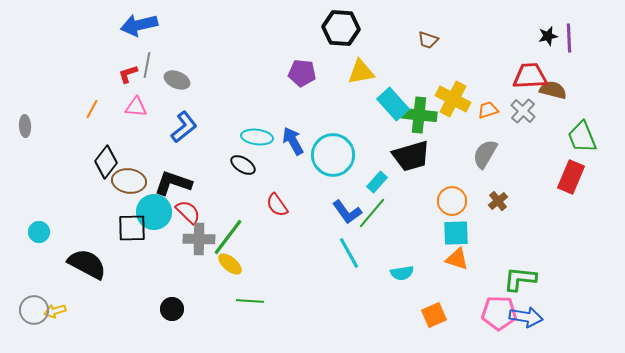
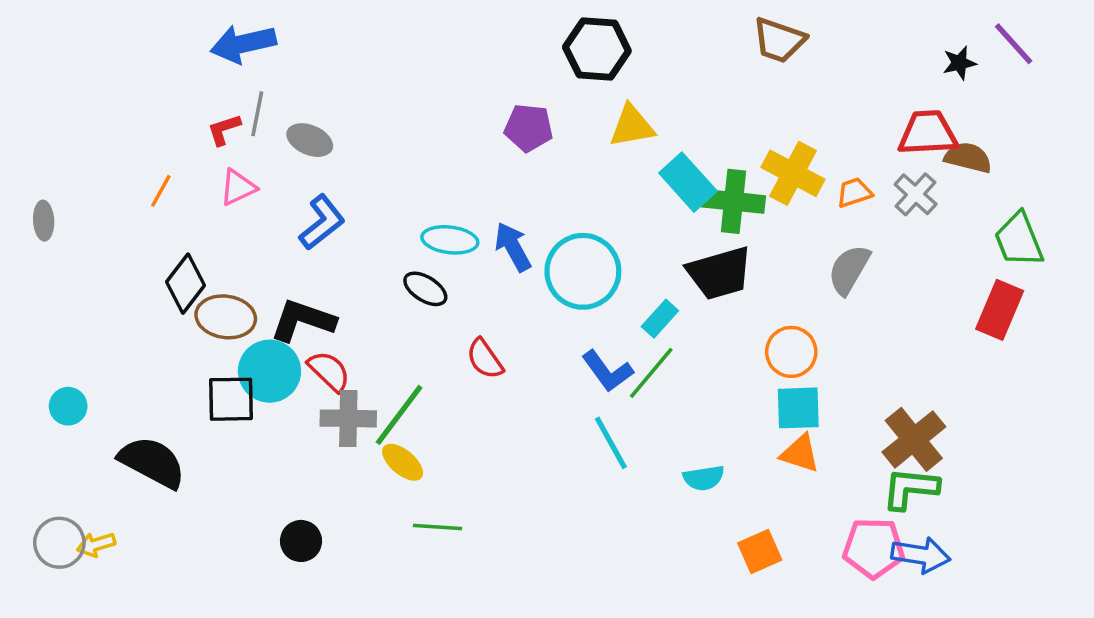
purple line: (569, 38) -> (1014, 44), moved, turned -40
brown trapezoid: (428, 40) -> (779, 40), moved, size x1.5
pink triangle: (136, 107) -> (238, 187), turned -30
brown cross: (498, 201) -> (914, 439), moved, size x1.8

